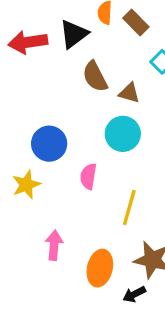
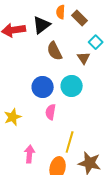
brown triangle: (129, 93) -> (84, 58), moved, turned 40
blue circle: (49, 144) -> (43, 87), moved
yellow line: (129, 208) -> (70, 142), moved

